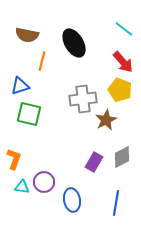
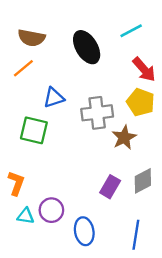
cyan line: (124, 29) -> (131, 31), moved, turned -66
orange line: (42, 61) -> (23, 68), moved, turned 36
blue triangle: (20, 86) -> (54, 98), moved

